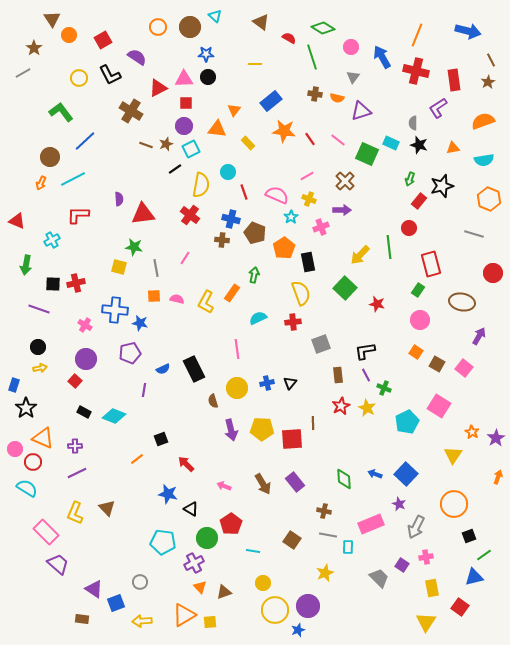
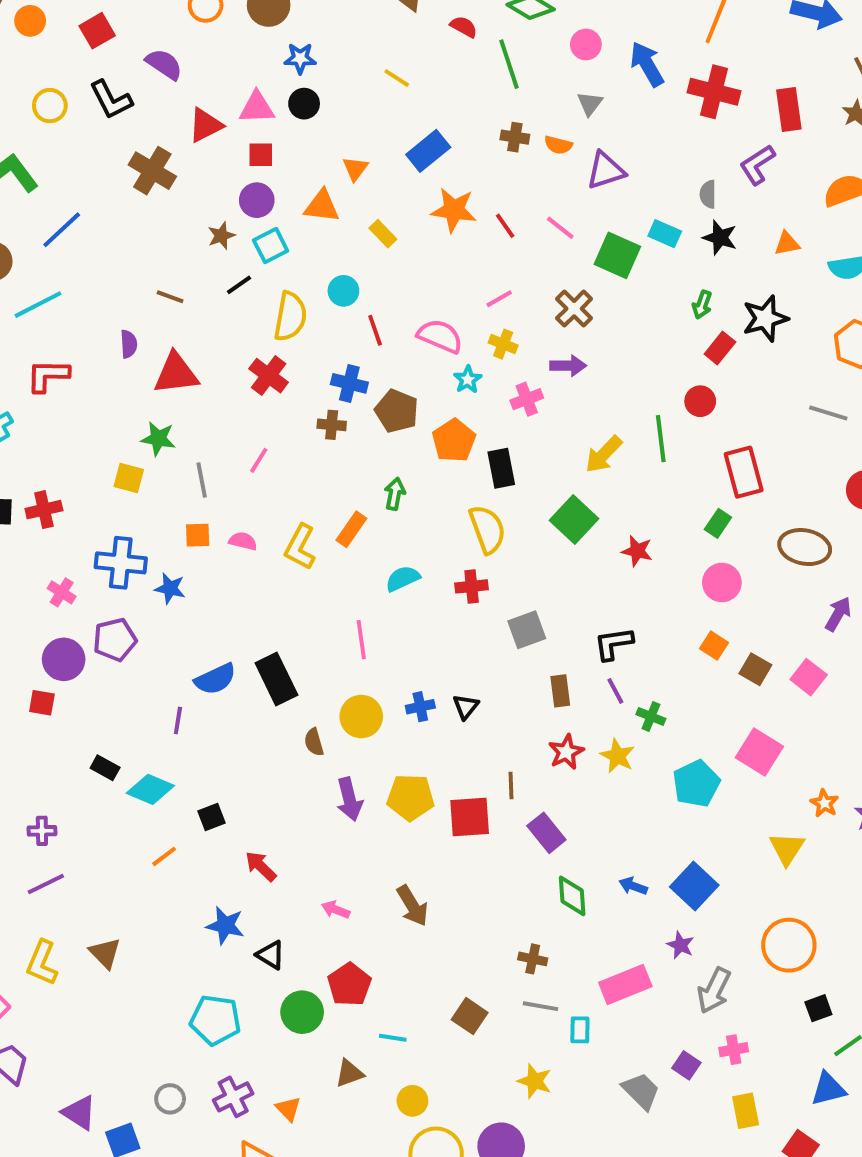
yellow line: (255, 64) -> (397, 78), turned 32
brown line: (146, 145) -> (170, 297), moved
purple pentagon: (130, 353) -> (115, 640), moved
blue semicircle: (163, 369) -> (215, 679), size x1.5
red square: (75, 381) -> (42, 703), turned -32
black rectangle: (84, 412) -> (105, 768), moved
cyan diamond: (114, 416) -> (150, 789), moved
purple rectangle: (295, 482) -> (546, 833), moved
purple cross: (194, 563) -> (233, 1097), moved
yellow star: (325, 573) -> (535, 1081), turned -30
brown triangle: (224, 592) -> (349, 1073), moved

